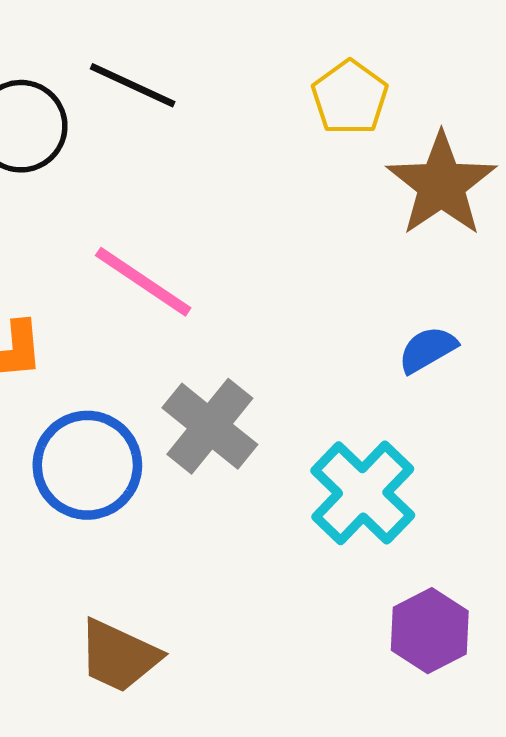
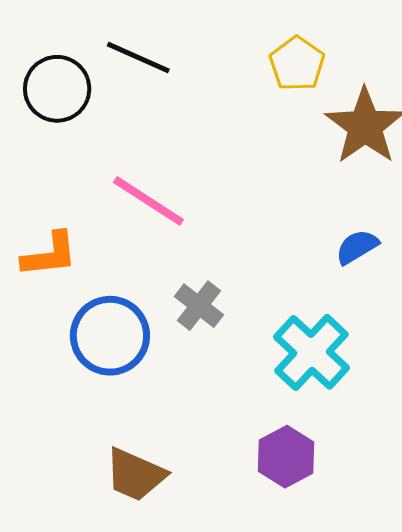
gray cross: (210, 426) -> (199, 306), size x0.7
purple hexagon: (430, 631) -> (286, 457), moved

